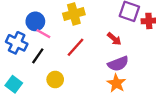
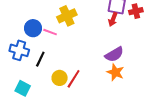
pink line: (43, 34) -> (50, 32), moved
red arrow: (114, 39) -> (113, 19), moved, turned 80
red line: (75, 47) -> (74, 79), moved

